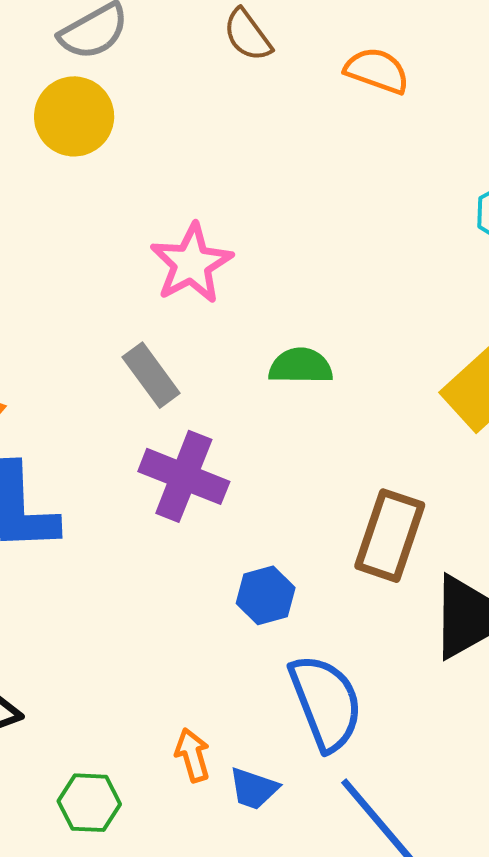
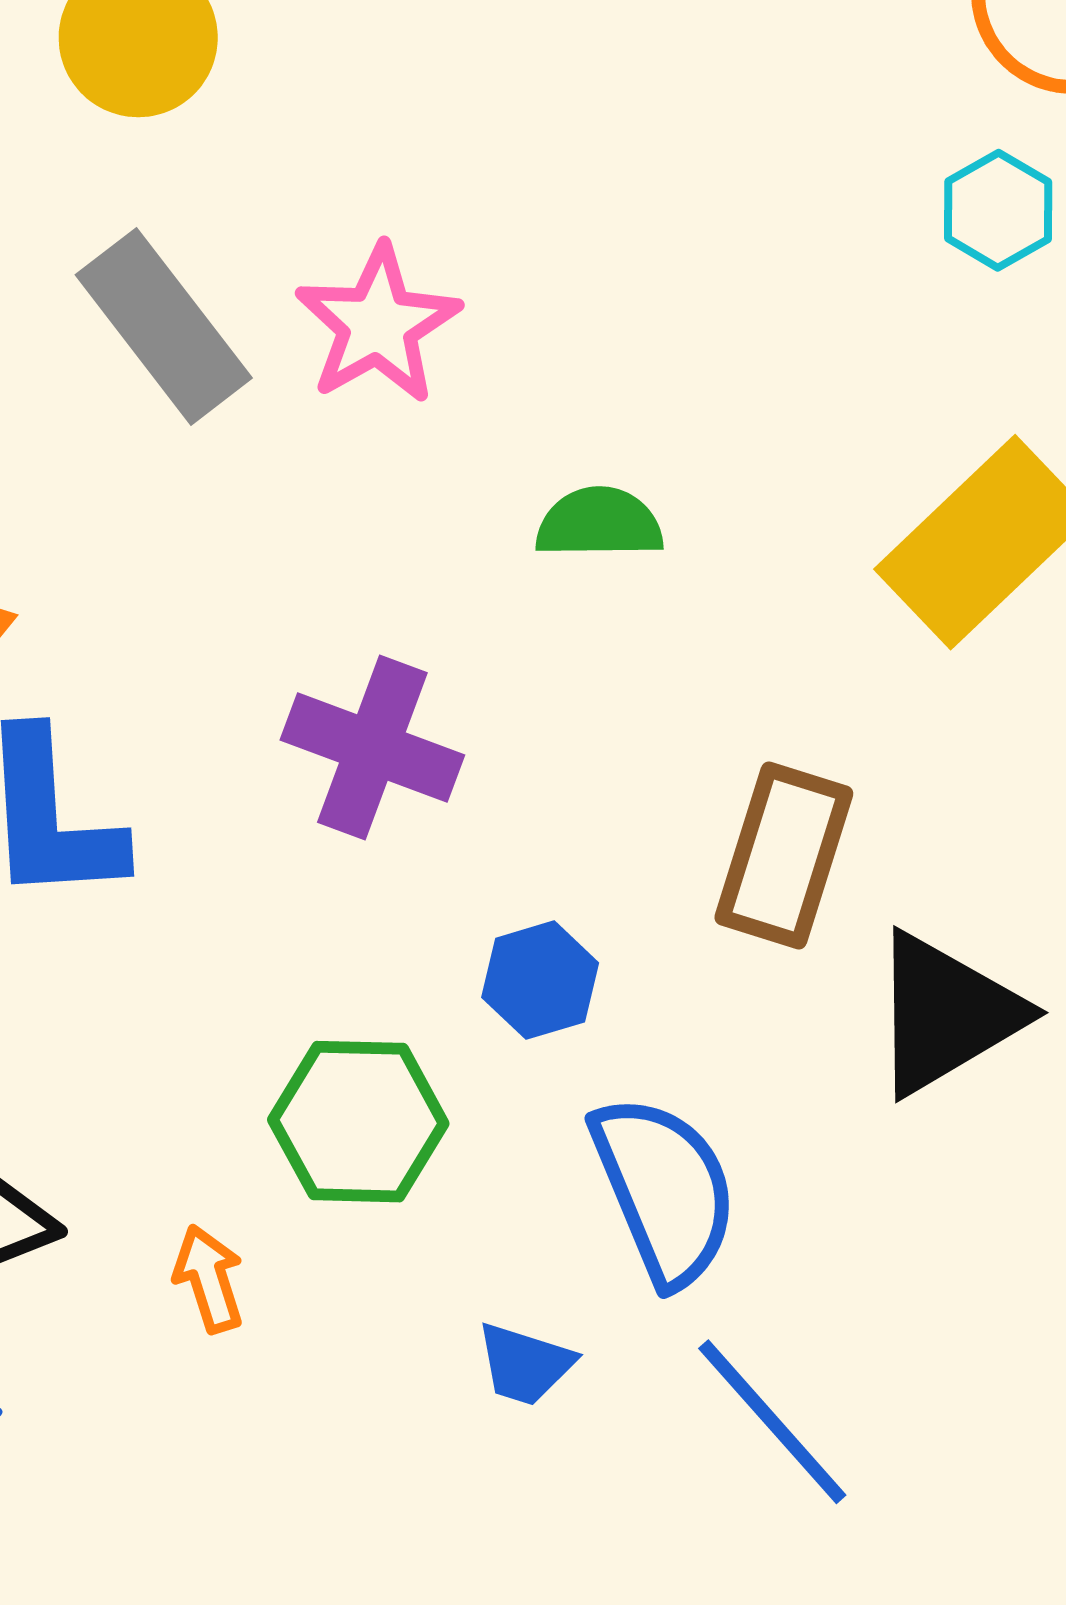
gray rectangle: (151, 375) -> (164, 326), moved, size x1.5
orange arrow: (193, 755) -> (209, 1279), moved
green hexagon: (89, 803) -> (358, 1122), moved, size x1.4

